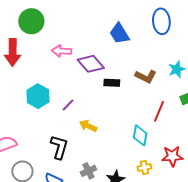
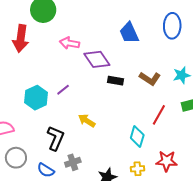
cyan hexagon: (38, 96) -> (36, 98), moved
purple line: (68, 105) -> (63, 90), moved
gray cross: (88, 171) -> (73, 162), moved

